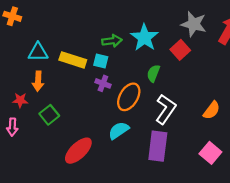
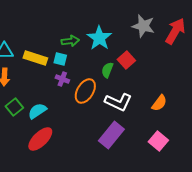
red square: (180, 50) -> (126, 60), moved
white L-shape: (166, 109) -> (118, 102), turned 80
cyan semicircle: (119, 130) -> (37, 111), moved
purple rectangle: (158, 146) -> (111, 135), turned 32

